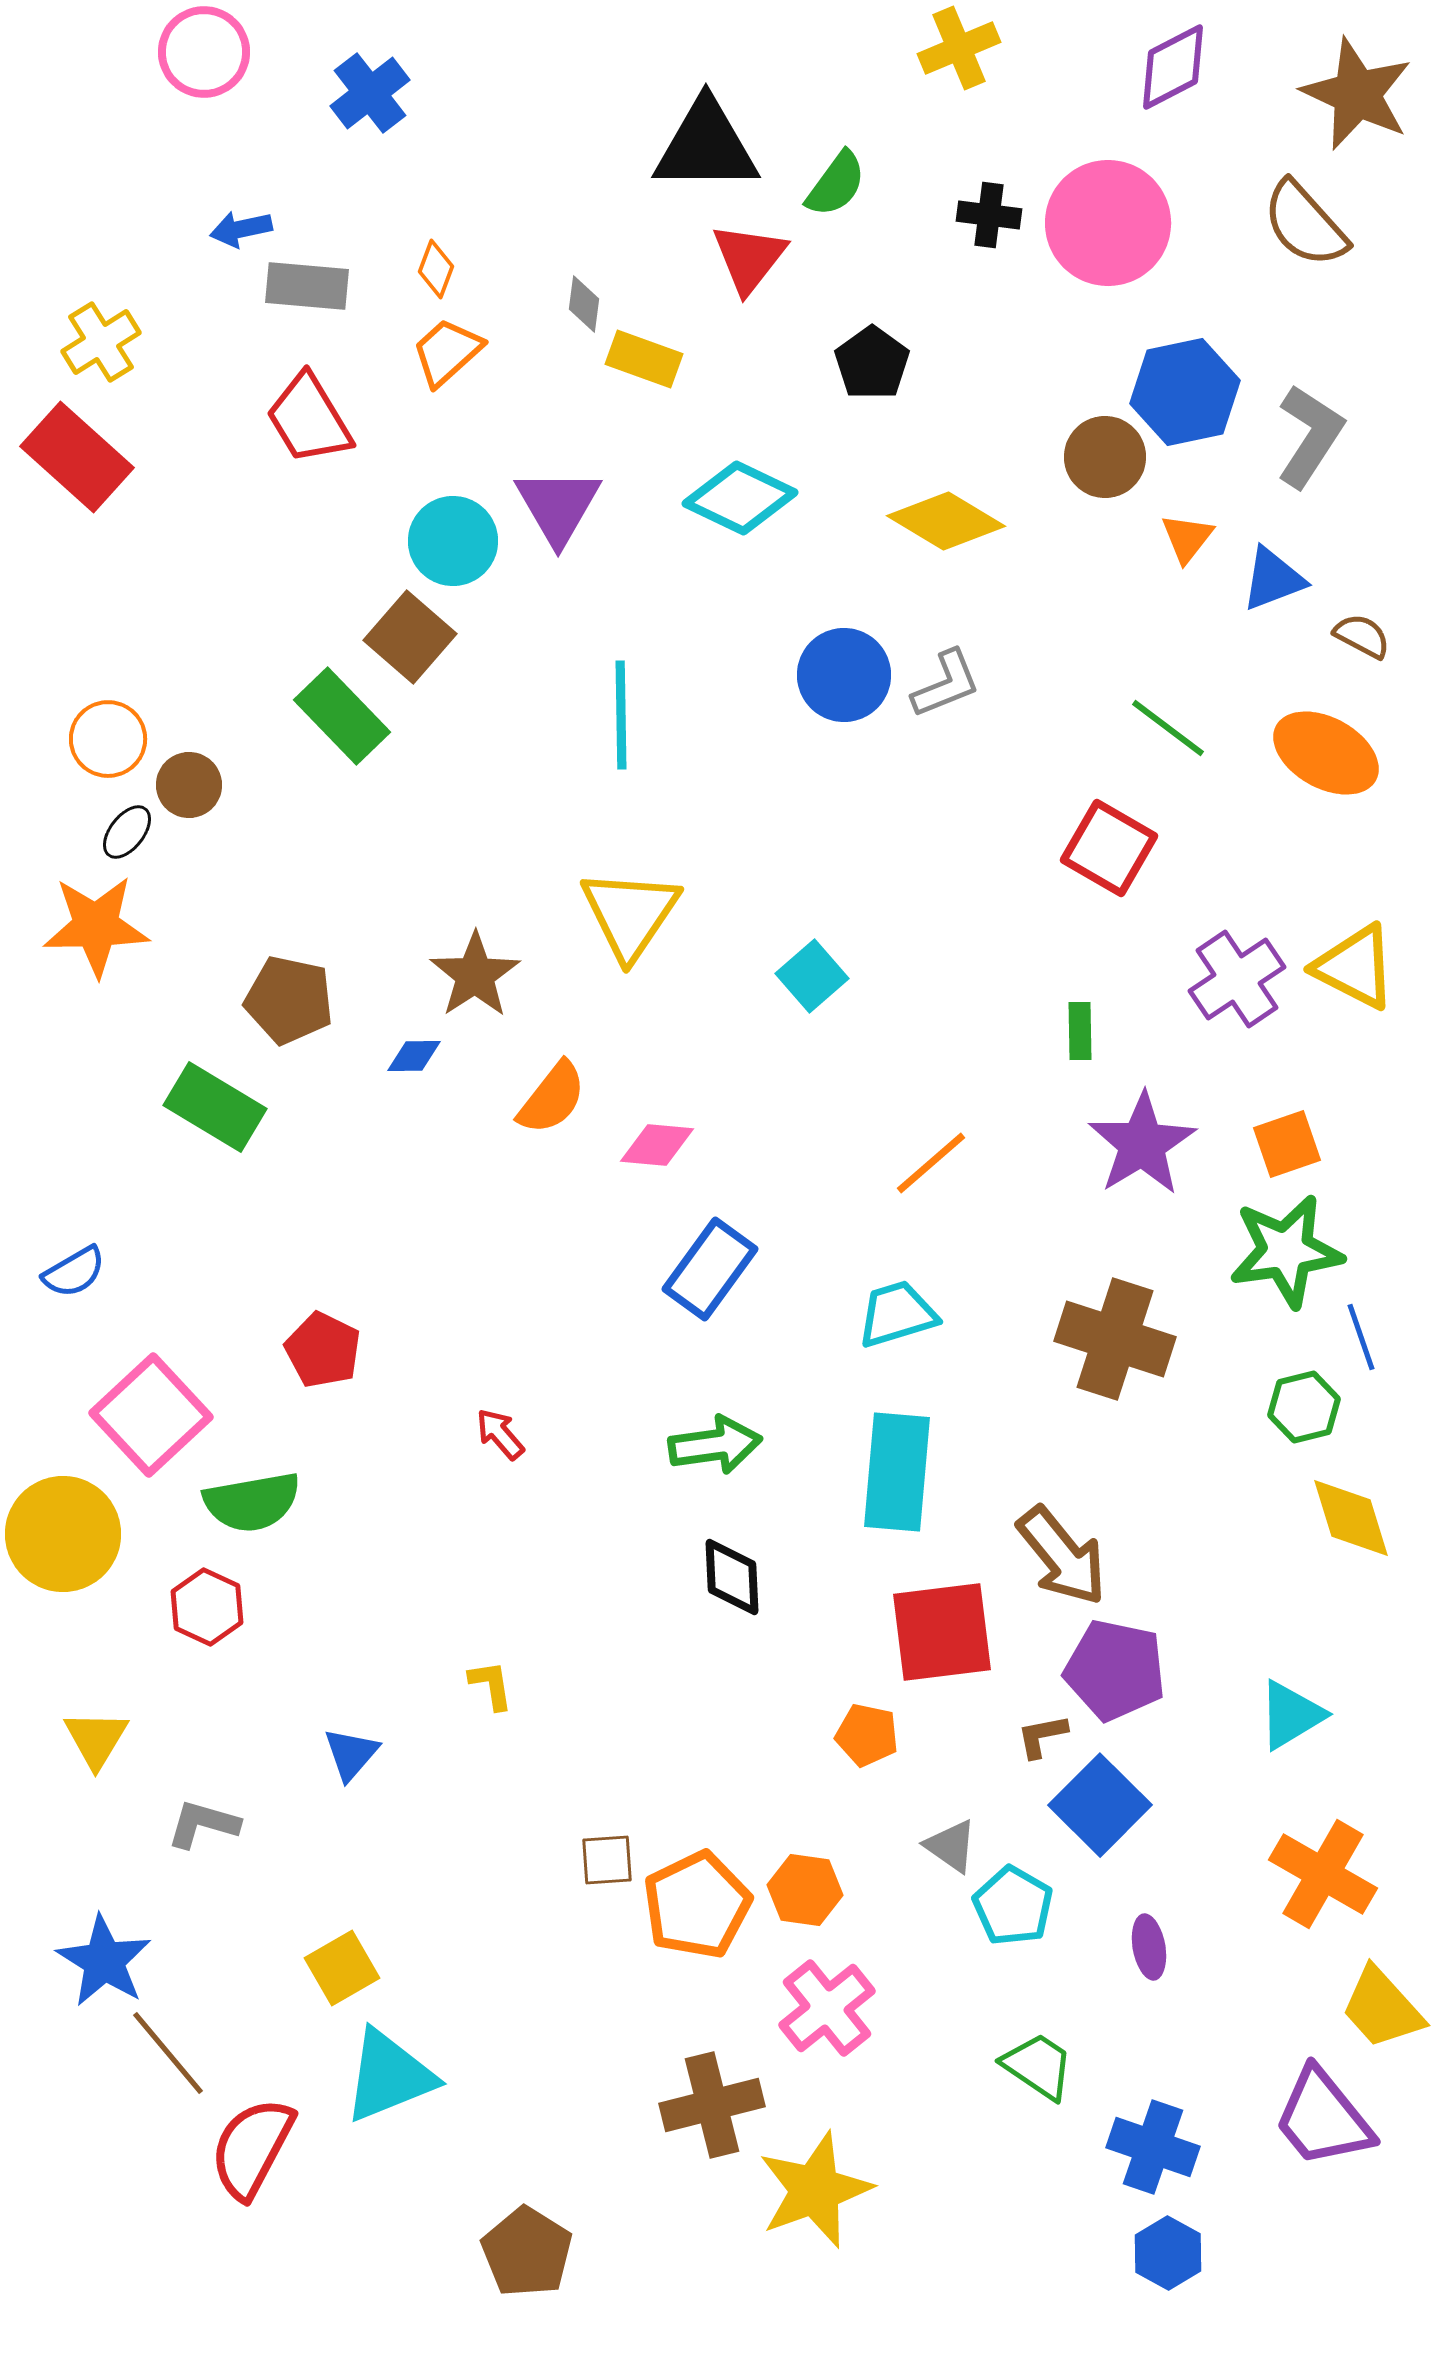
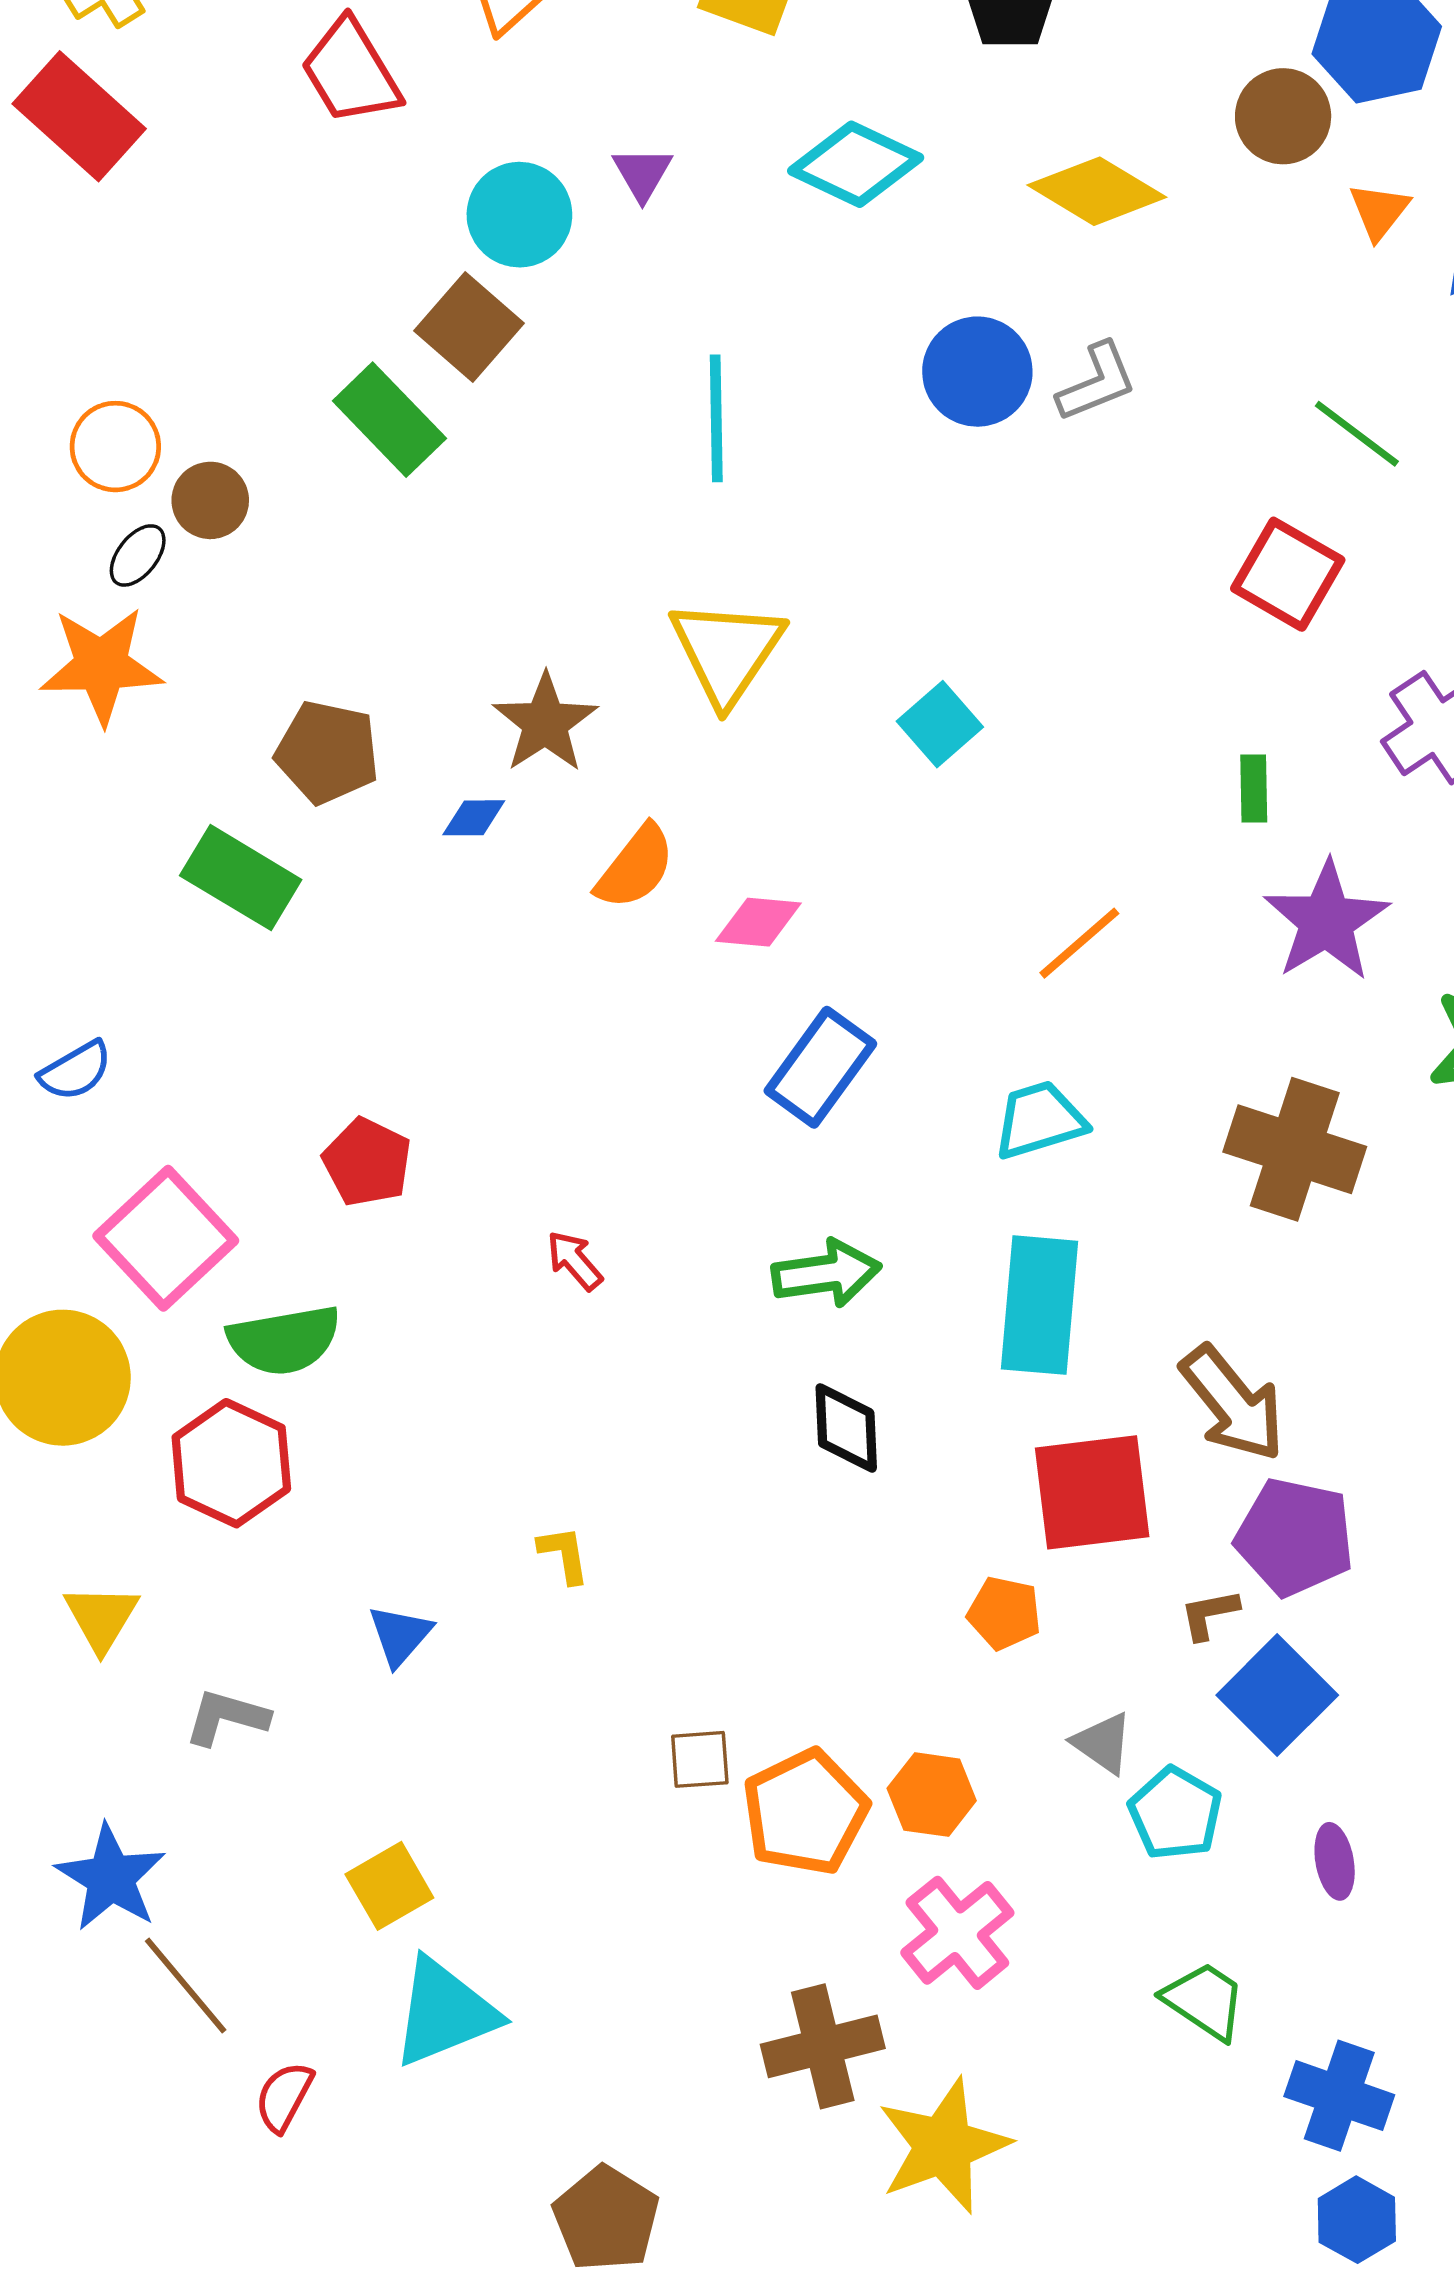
purple triangle: (558, 506) -> (642, 174), size x0.6
red hexagon: (207, 1607) -> (231, 1463), size x1.4
red semicircle: (252, 2148) -> (284, 2097), size x0.6

